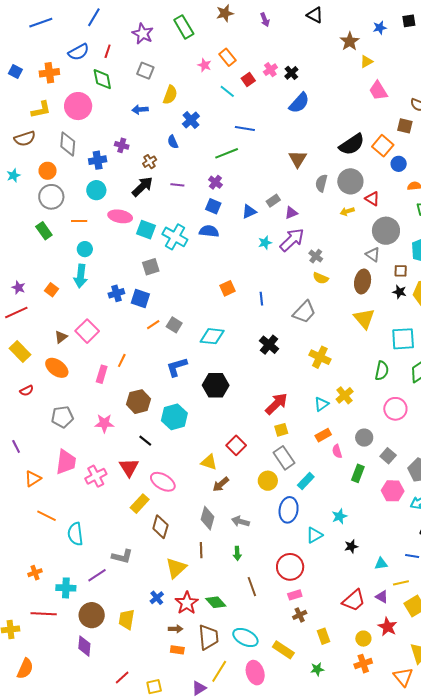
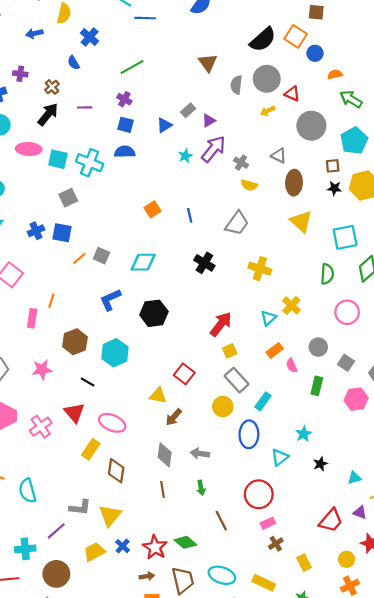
blue line: (245, 128) -> (145, 18), moved
gray triangle: (373, 255) -> (279, 156), moved
yellow triangle: (176, 568) -> (110, 515), moved
yellow trapezoid: (127, 619) -> (94, 552), moved, turned 60

